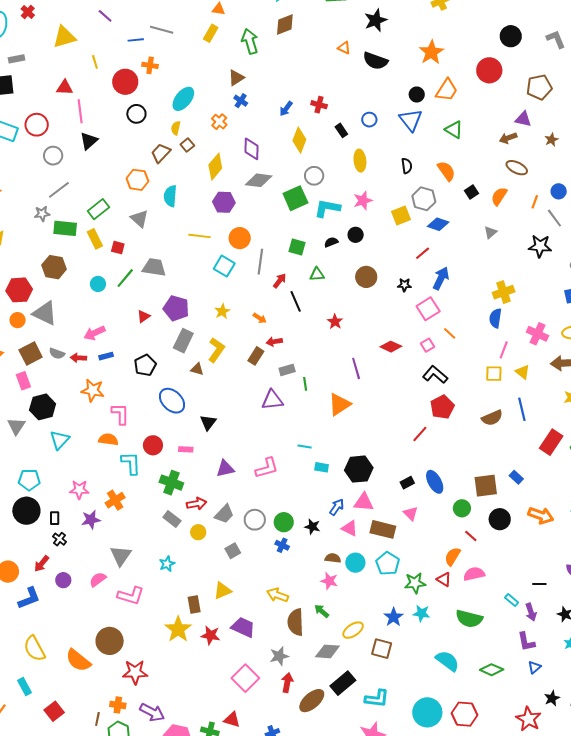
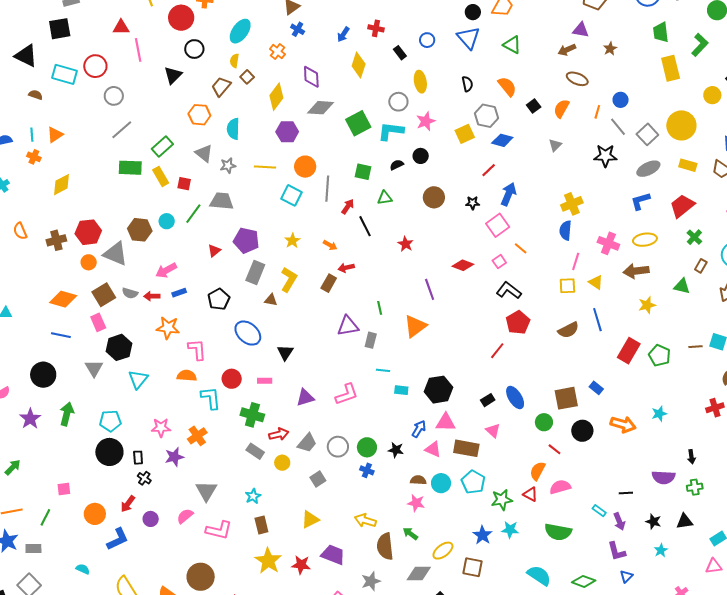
black triangle: (89, 141) -> (173, 75), moved
gray circle: (314, 176) -> (398, 102), moved
gray star: (42, 214) -> (228, 166), moved
brown hexagon: (54, 267) -> (140, 230), moved
gray rectangle: (287, 370) -> (371, 340), moved, turned -56
brown rectangle: (194, 604) -> (261, 525), moved

